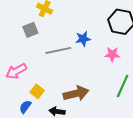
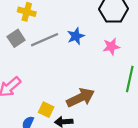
gray line: (58, 50) -> (45, 40), moved
yellow square: (37, 91) -> (46, 110), moved

